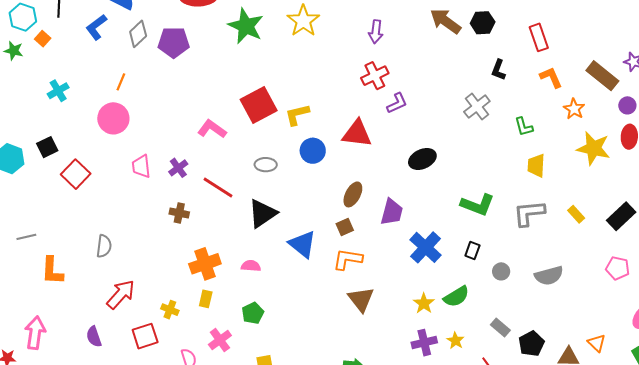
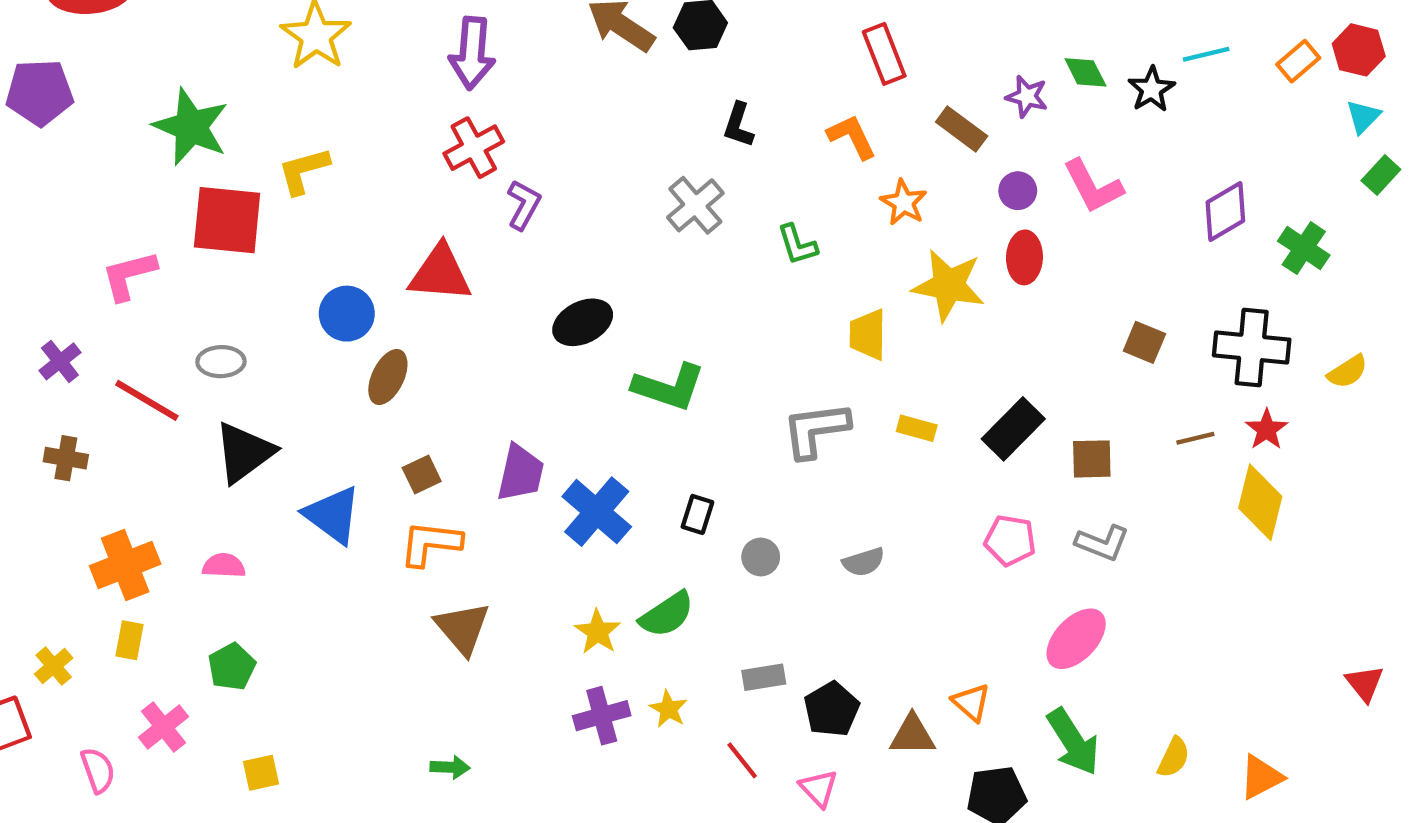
green star: (246, 26) -> (191, 127), moved
purple arrow: (376, 32) -> (472, 53), size x1.4
red rectangle: (539, 37) -> (884, 54), moved
brown rectangle: (602, 76) -> (962, 129), size x0.7
purple L-shape: (397, 103) -> (524, 205), turned -35
red square: (259, 105) -> (227, 220), turned 36
yellow L-shape: (297, 115) -> (304, 171), moved
pink L-shape: (212, 129) -> (129, 275), turned -48
gray ellipse: (266, 165) -> (221, 362), moved
yellow trapezoid: (536, 166) -> (868, 335), moved
brown ellipse: (353, 194) -> (388, 377), moved
green L-shape: (477, 205) -> (669, 387), moved
purple trapezoid: (392, 212) -> (520, 473), moved
yellow rectangle: (576, 214) -> (917, 428), turned -30
gray semicircle: (549, 276) -> (864, 562), size x0.7
yellow cross: (170, 310) -> (54, 666), turned 30
gray rectangle: (500, 328) -> (764, 677), turned -48

